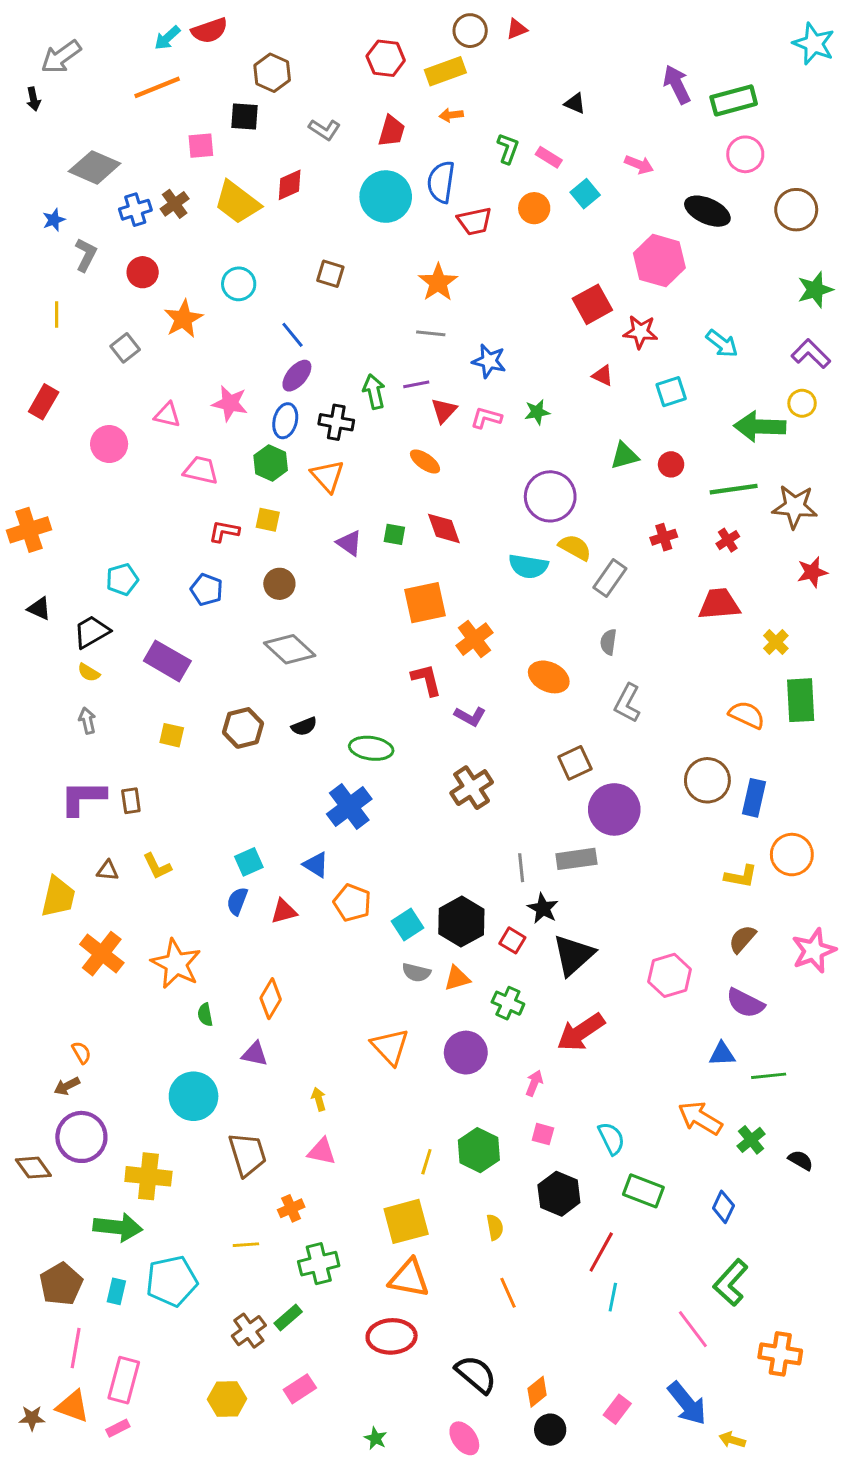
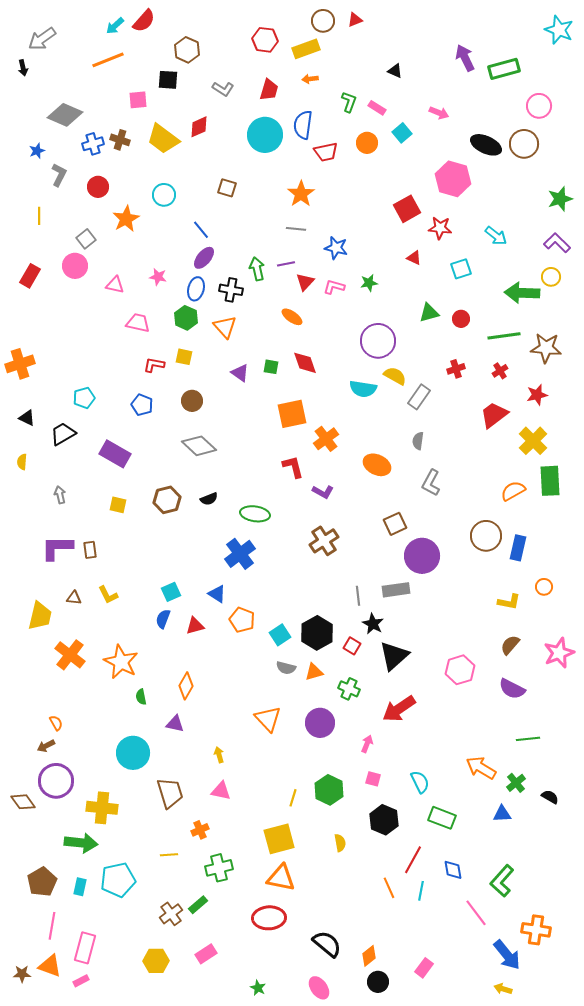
red semicircle: (210, 31) -> (144, 21), turned -30
pink circle: (745, 154) -> (539, 106), moved
brown cross: (175, 204) -> (120, 140), turned -36
brown circle: (796, 210) -> (524, 144), moved
pink star: (230, 403) -> (158, 277), size x0.7
pink circle: (109, 444) -> (75, 266), moved
red star: (812, 572) -> (537, 395), moved
red trapezoid: (719, 604) -> (494, 415), turned -32
yellow cross: (776, 642) -> (533, 441), size x1.6
yellow semicircle: (89, 673) -> (22, 462), moved, turned 63
orange semicircle: (747, 715) -> (513, 491), turned -55
orange circle: (792, 855) -> (544, 587), size x0.6
blue triangle: (722, 1054) -> (502, 814), moved
blue diamond: (723, 1207) -> (453, 870), moved, turned -35
orange line: (508, 1293) -> (389, 888), moved
blue arrow: (687, 1403) -> (507, 955), moved

